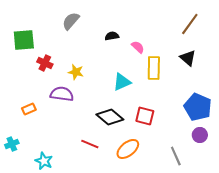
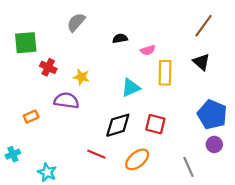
pink semicircle: (138, 47) -> (148, 50), turned 120
black diamond: (110, 117) -> (118, 125), turned -56

